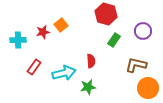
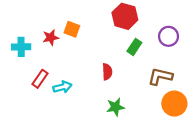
orange square: (61, 25) -> (72, 29), turned -32
cyan arrow: (64, 73) -> (62, 87), moved, size x0.7
green star: (88, 87) -> (115, 107), moved

